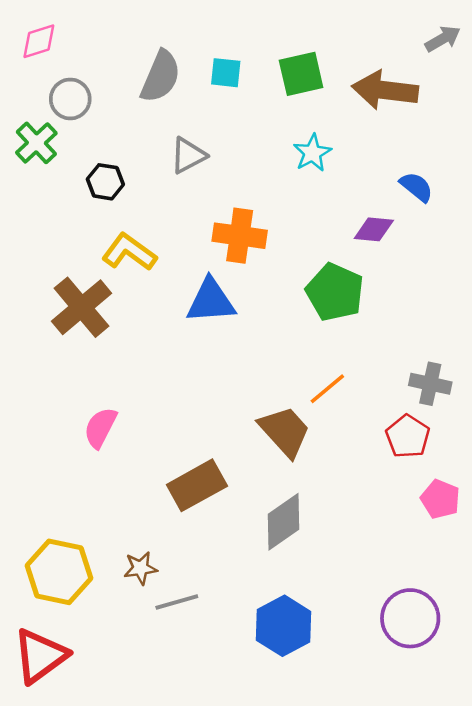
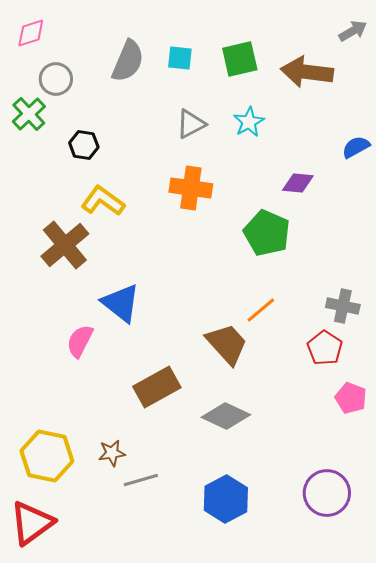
gray triangle: (188, 155) -> (191, 124), moved
blue semicircle: (416, 187) -> (356, 147), moved, turned -68
blue triangle: (211, 301) -> (121, 303), moved, turned 42
gray diamond: (283, 522) -> (226, 416), turned 60

